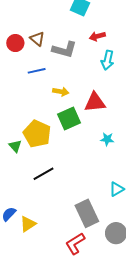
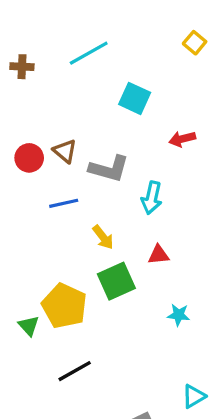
red arrow: (97, 36) -> (182, 139), moved
cyan arrow: (108, 60) -> (152, 198), moved
yellow arrow: (61, 92) -> (103, 237), turned 42
red triangle: (95, 102) -> (159, 255), size x0.6

